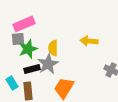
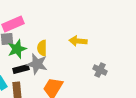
gray star: (48, 64) -> (37, 64), turned -30

